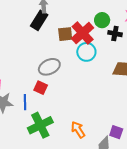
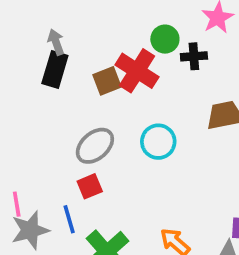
cyan circle: (86, 52) -> (158, 142), moved
red square: (41, 88) -> (90, 186), turned -32

